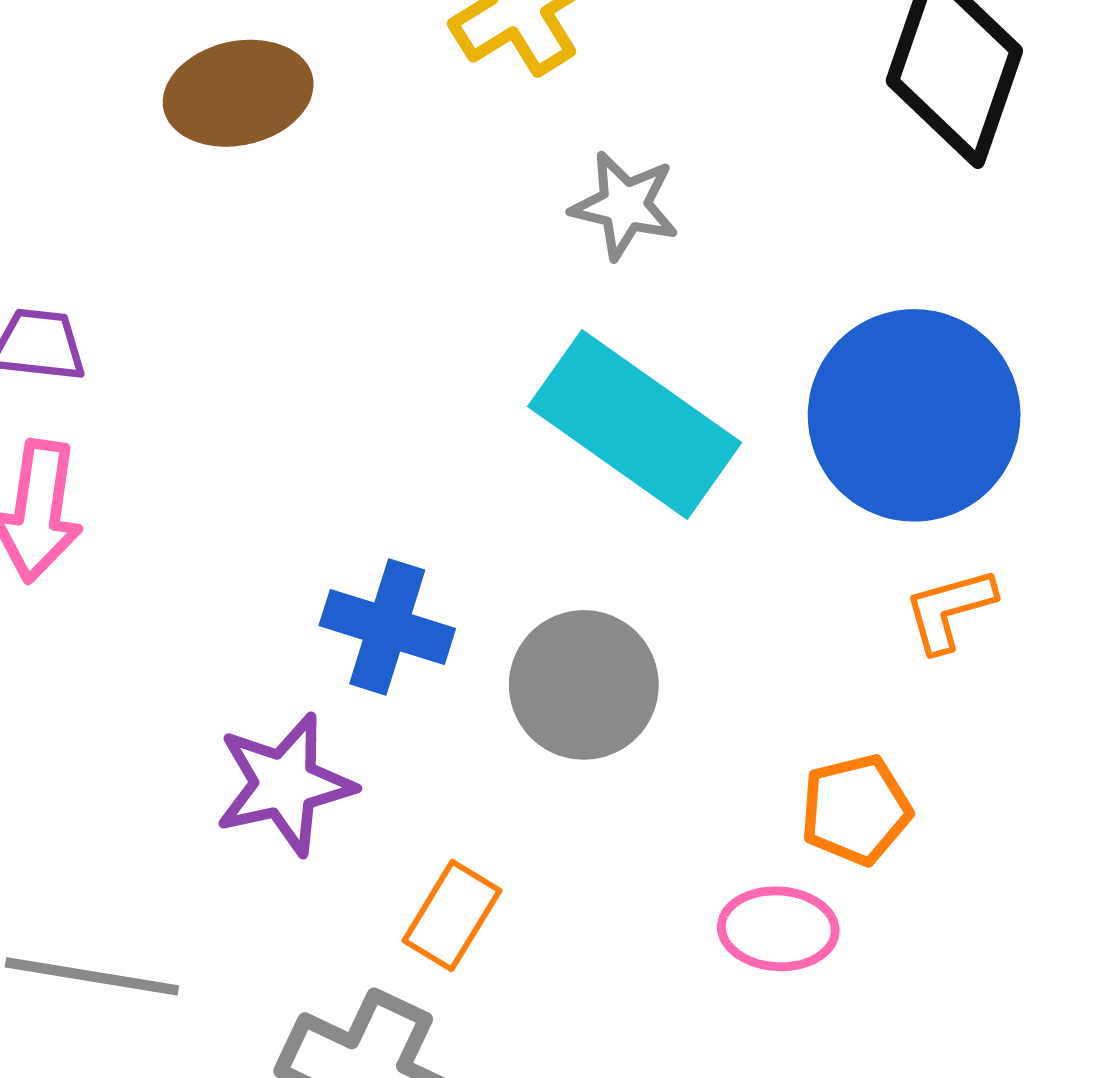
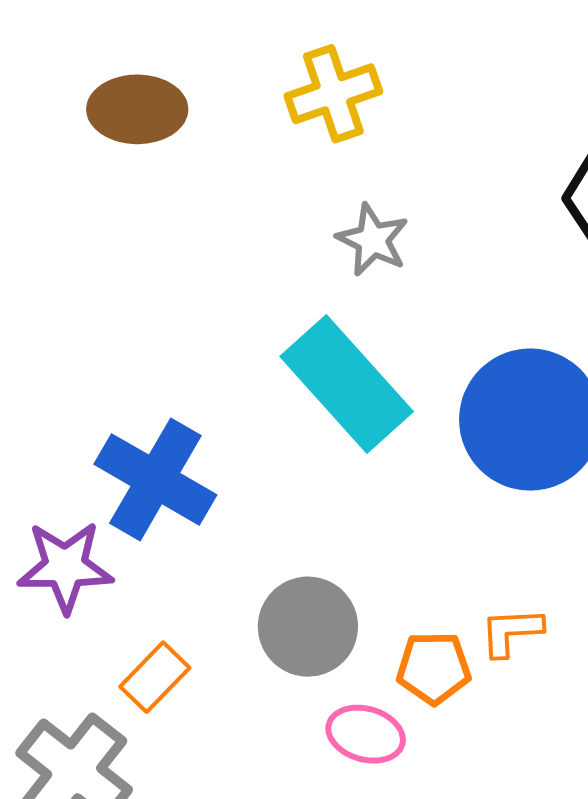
orange L-shape: (949, 610) -> (511, 632), moved
blue cross: (387, 627) -> (155, 479), size x1.4
gray circle: (584, 685) -> (308, 627), moved

